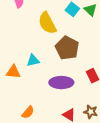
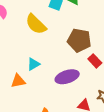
brown pentagon: (67, 48) -> (79, 40), moved

